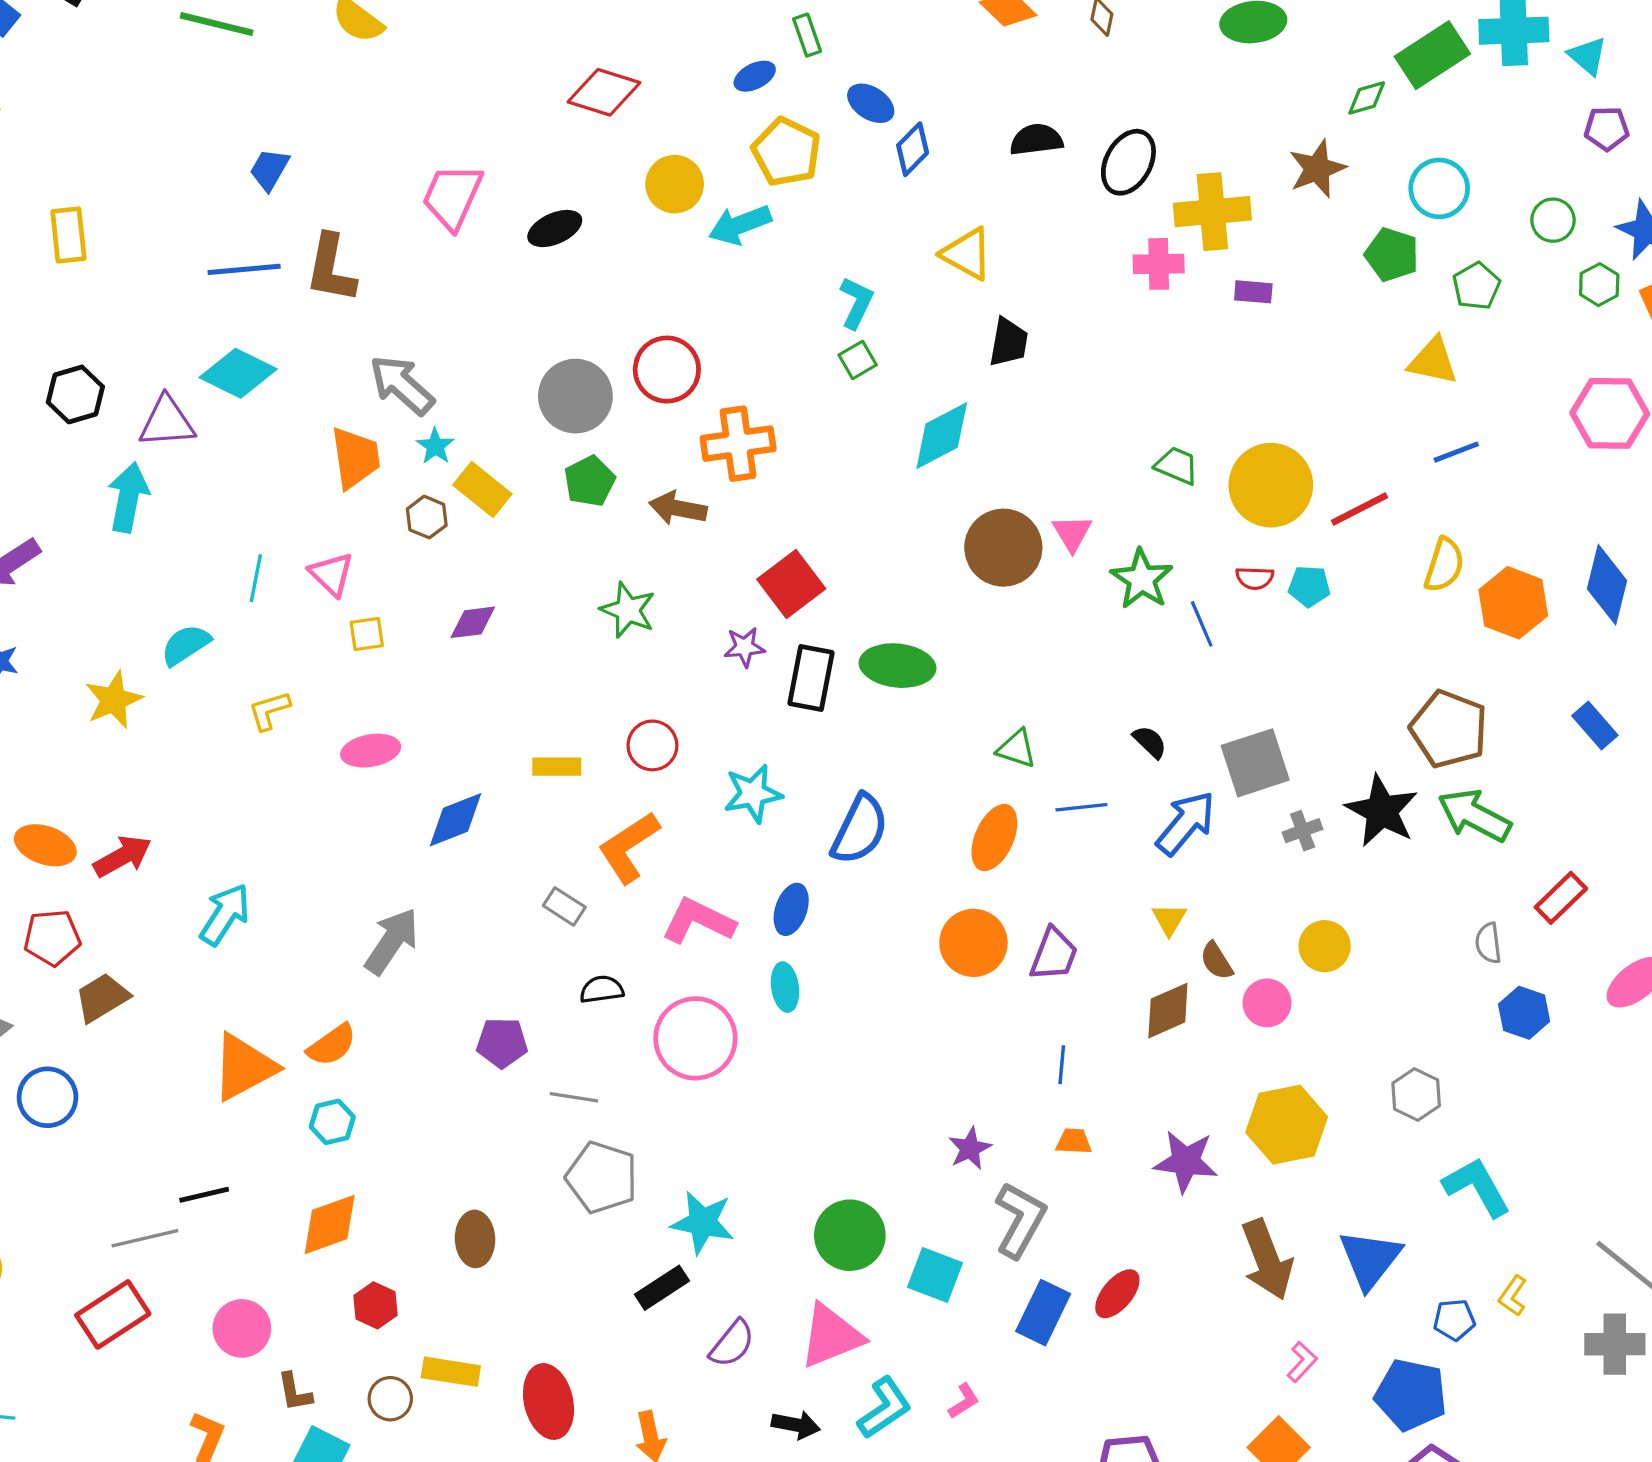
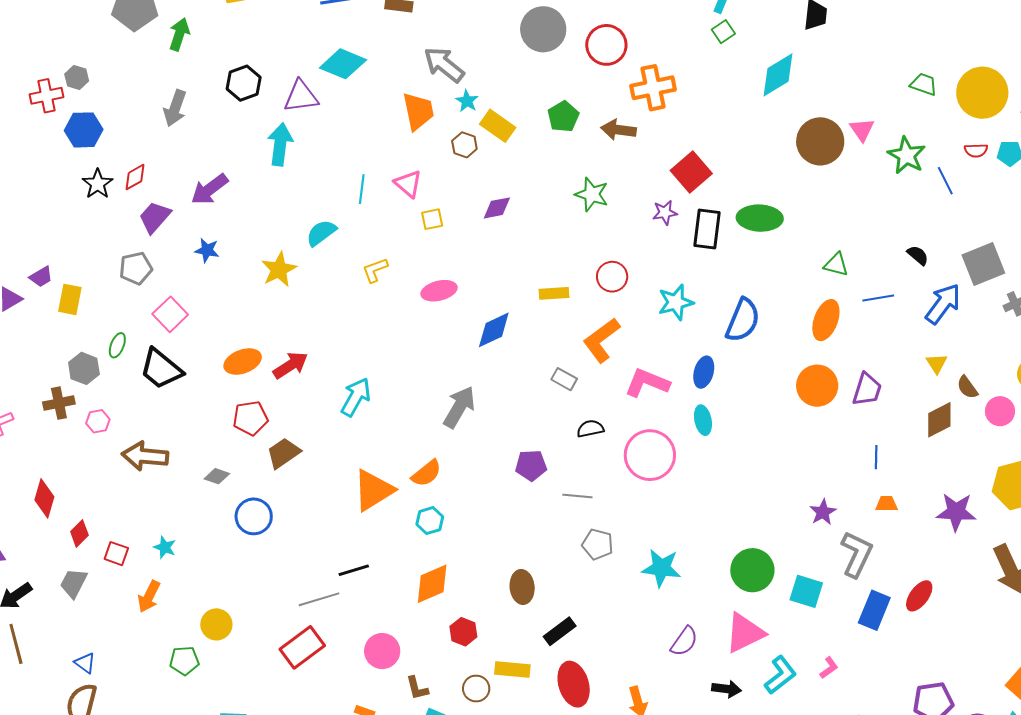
gray circle: (575, 396) -> (543, 29), moved
orange ellipse: (45, 845) -> (243, 362), turned -36
gray pentagon: (602, 1177) -> (598, 544), size x0.7
black rectangle: (662, 1288) -> (560, 631), moved

